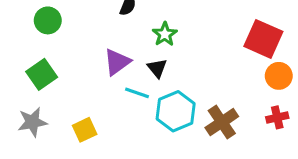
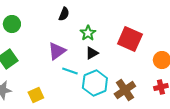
red square: (263, 39) -> (130, 39), moved
black triangle: (157, 68) -> (92, 53), moved, turned 40

